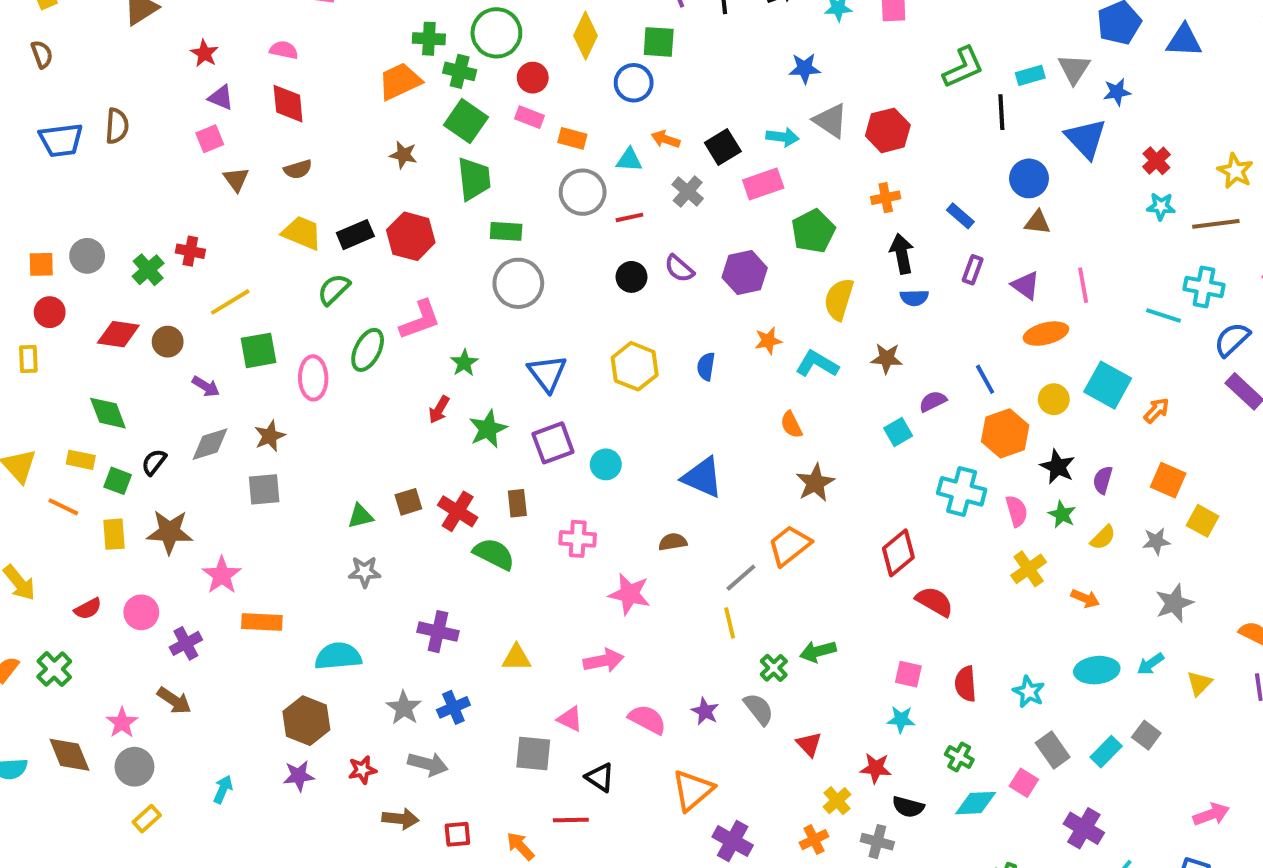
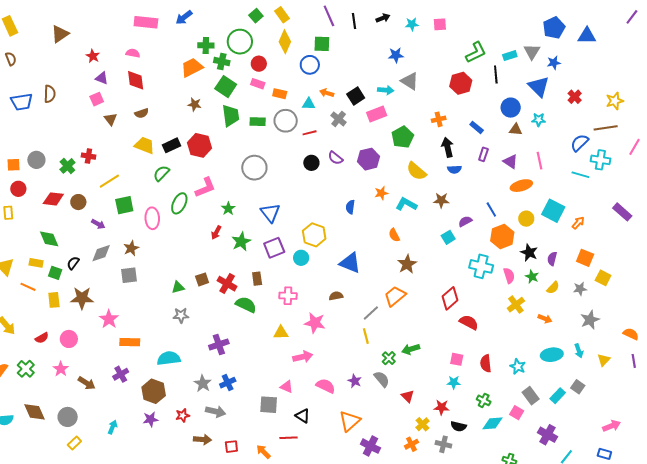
red hexagon: (888, 130) -> (461, 83), moved
yellow star: (1235, 171) -> (615, 101), turned 30
cyan star: (1161, 206) -> (539, 120), moved
green rectangle: (506, 231) -> (258, 122), moved
yellow semicircle: (839, 299) -> (416, 171), turned -65
blue semicircle: (1232, 339) -> (580, 143), moved
yellow hexagon: (635, 366) -> (314, 235), moved
purple cross: (438, 632) -> (219, 345), turned -30
purple cross: (186, 643) -> (121, 374), moved
yellow triangle: (516, 658) -> (281, 333), moved
cyan arrow: (1150, 664) -> (579, 351), turned -72
pink star: (122, 723) -> (61, 369), moved

